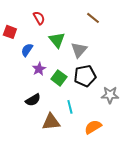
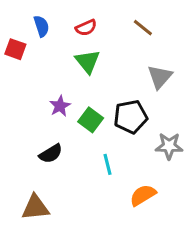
red semicircle: (39, 18) -> (86, 28), moved, turned 96
blue semicircle: (27, 50) -> (41, 26), moved, turned 128
gray triangle: (79, 50) -> (160, 77), moved
brown triangle: (51, 122) -> (35, 207), moved

